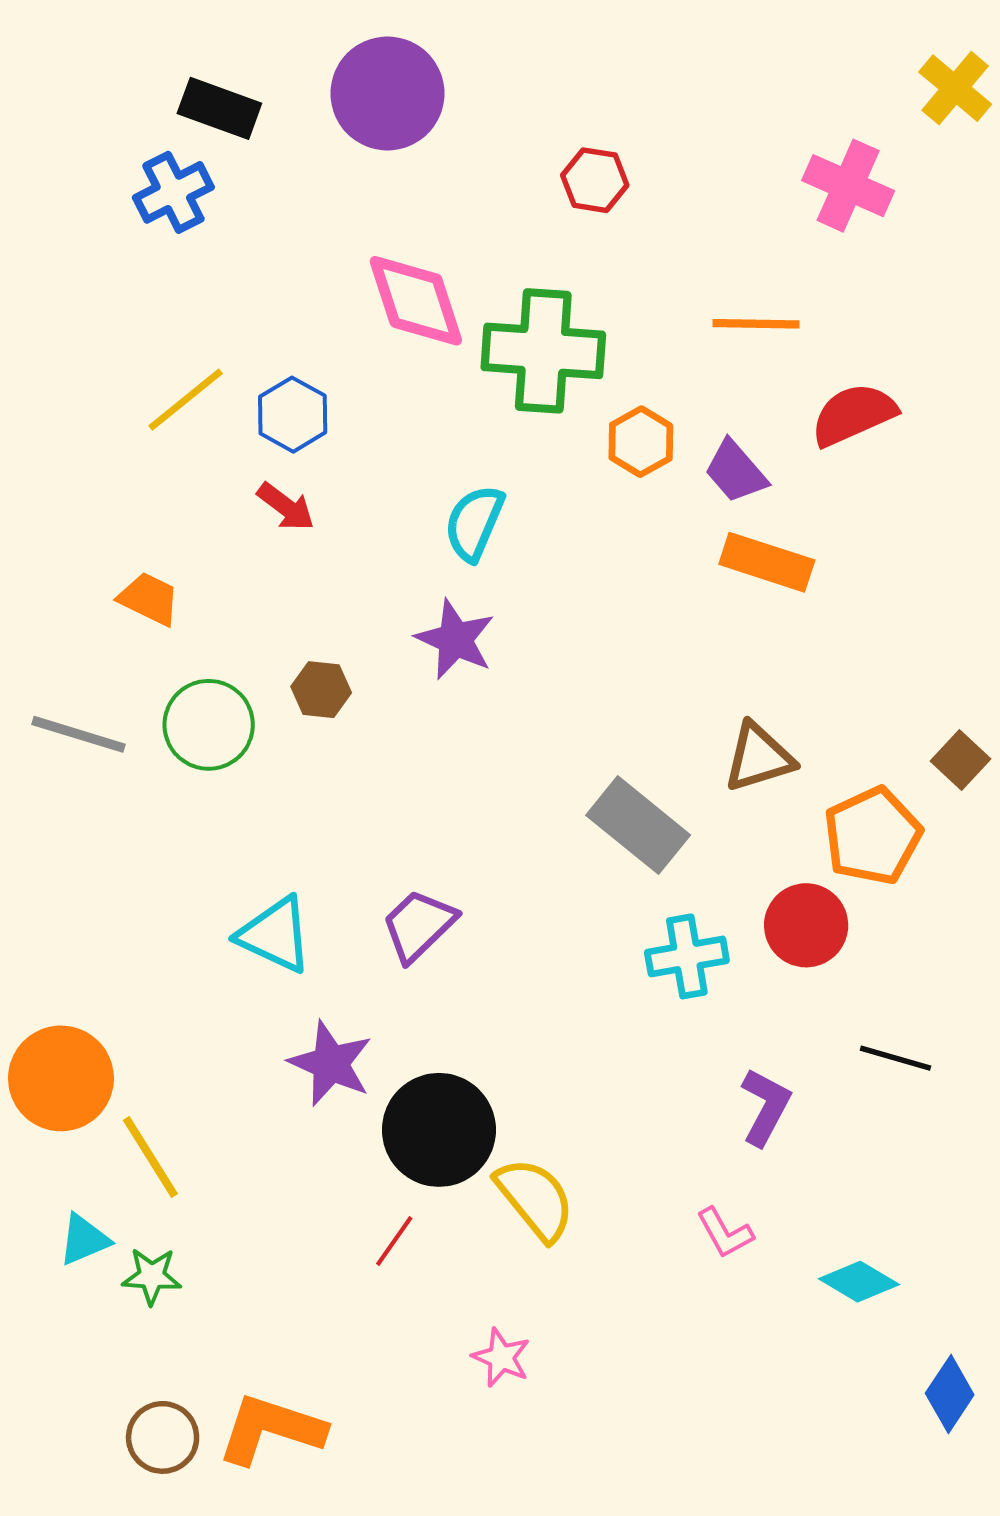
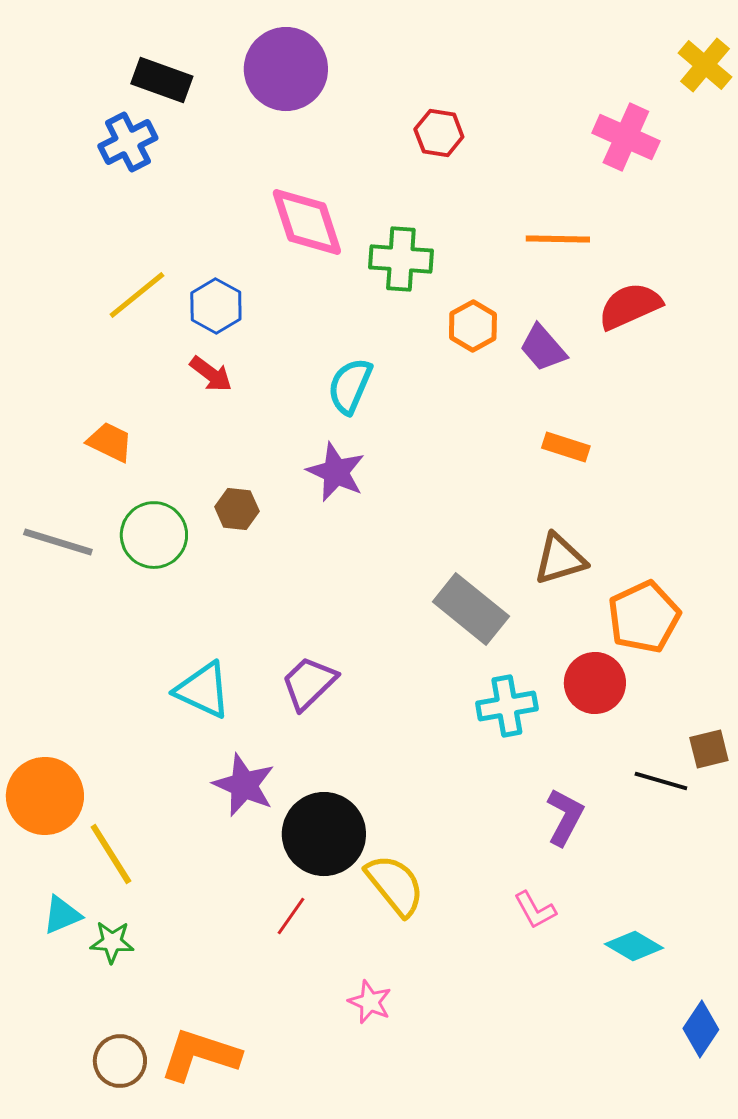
green cross: (543, 351) -> (401, 259), size x0.7
orange rectangle: (767, 562) -> (566, 447), moved, size x0.7
brown square: (961, 760) -> (709, 749), moved, turned 33

